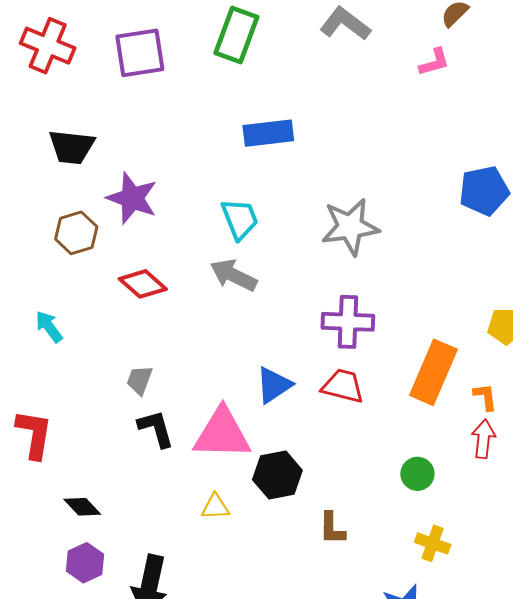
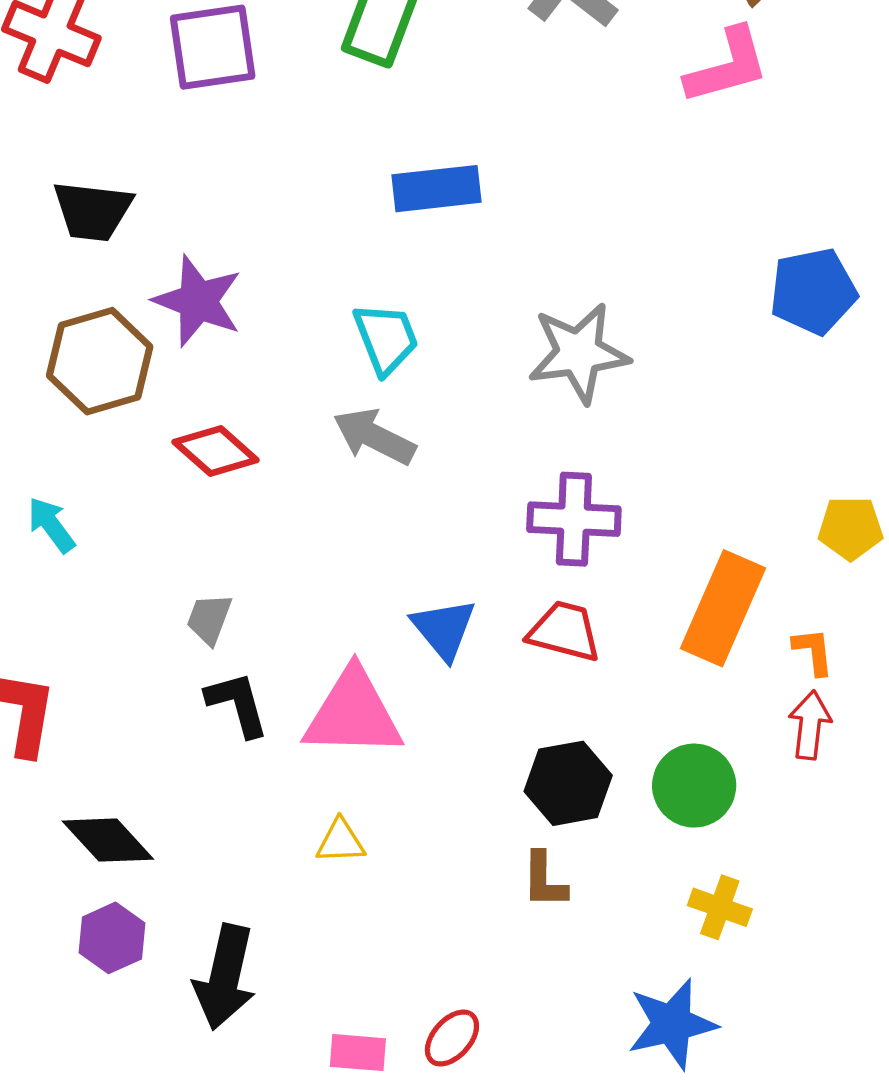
pink L-shape: (434, 62) -> (727, 66), size x1.6
brown hexagon: (76, 233) -> (100, 361), size x1.4
blue triangle: (274, 385) -> (444, 629), turned -36
green circle: (417, 474) -> (694, 786), size x1.4
black hexagon: (277, 475) -> (568, 783), moved
black diamond: (82, 507) -> (108, 840), size x1.4

